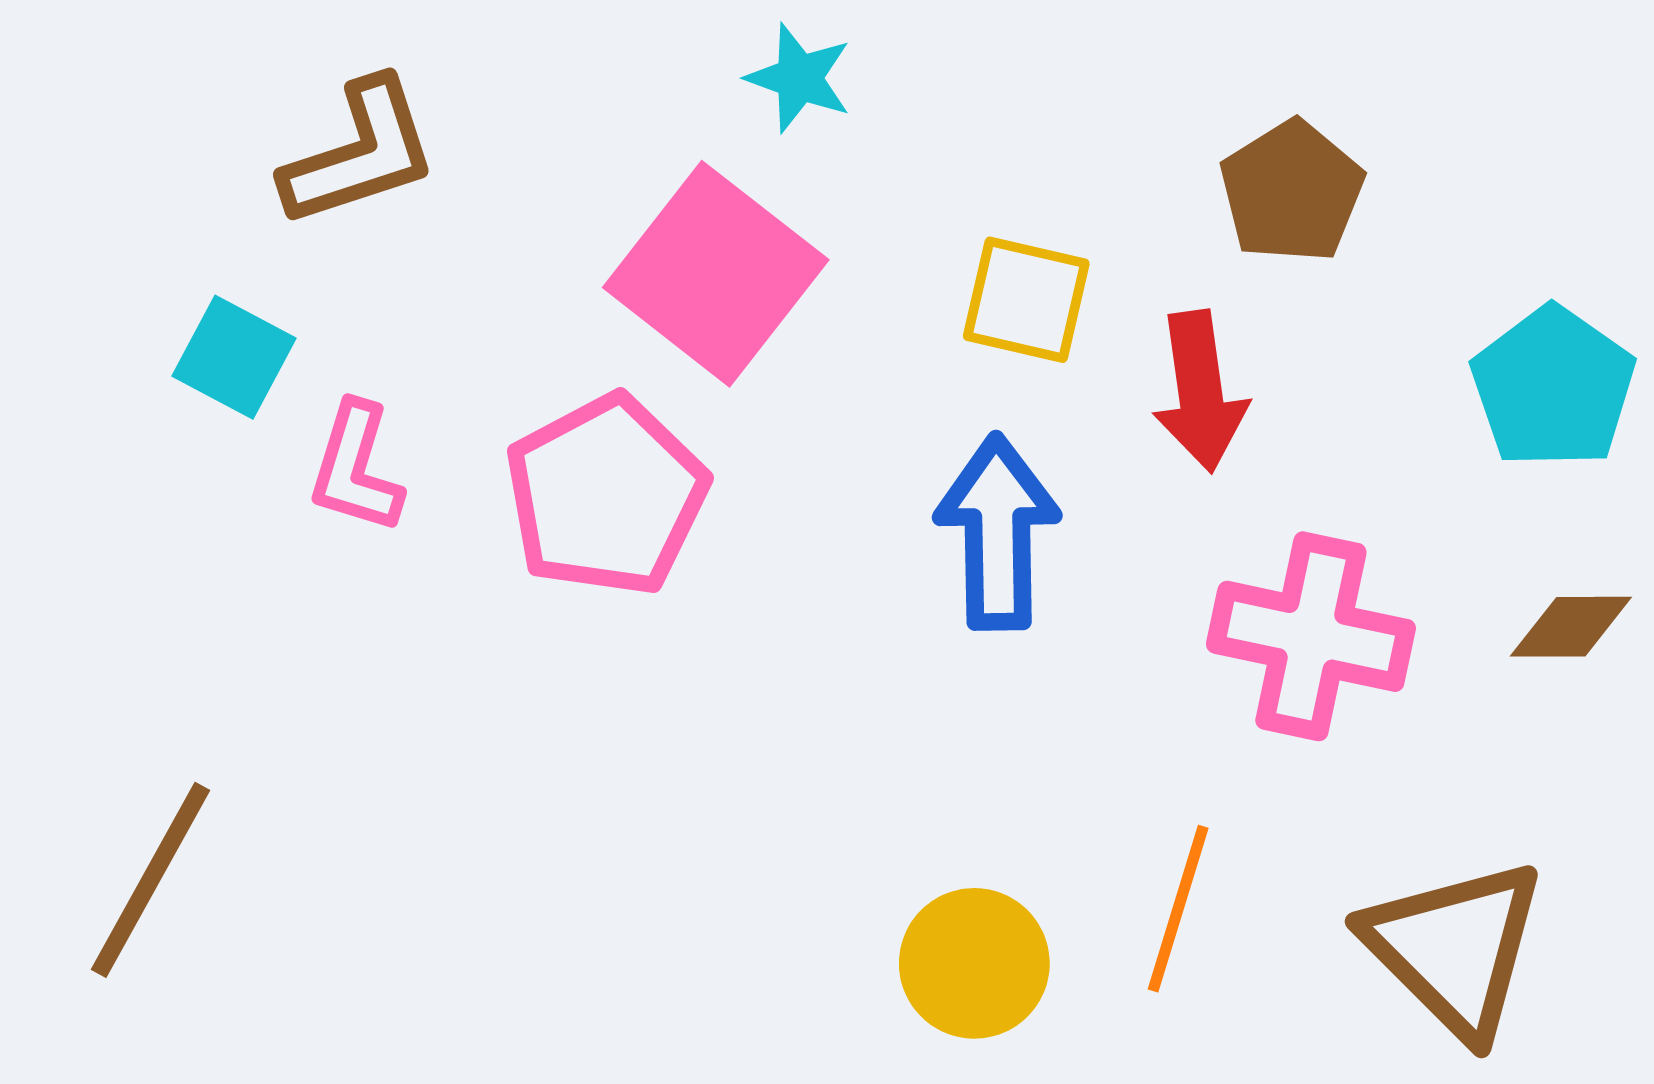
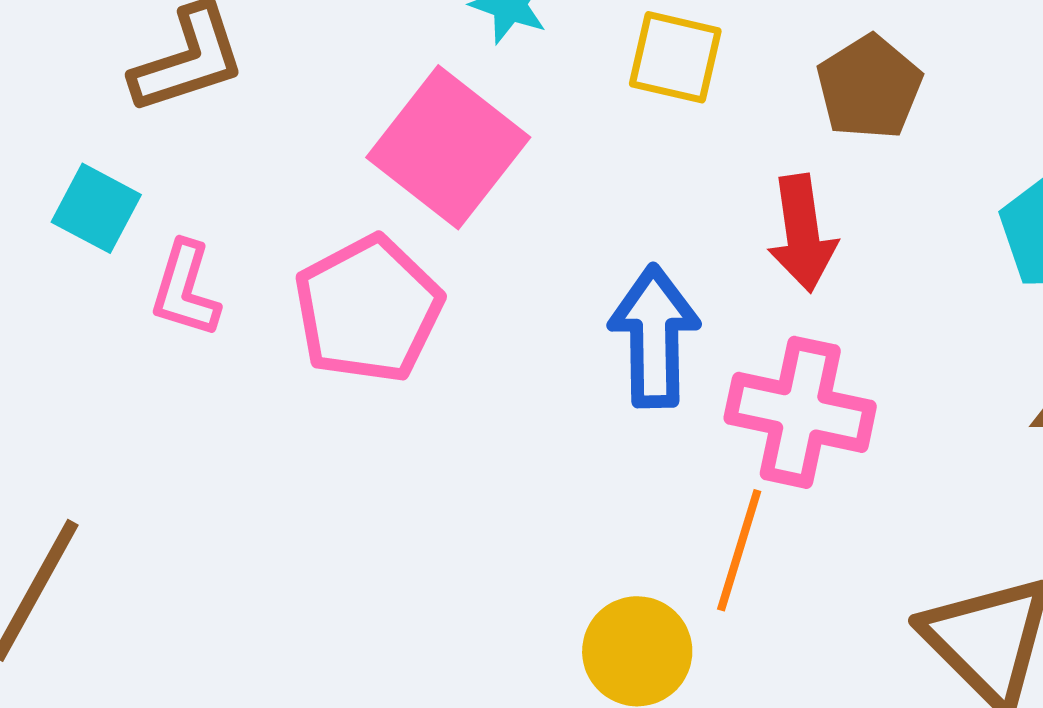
yellow square: (1026, 300) -> (675, 57), moved
pink cross: (1311, 636) -> (800, 412), moved
orange line: (1178, 909) -> (739, 550), moved

